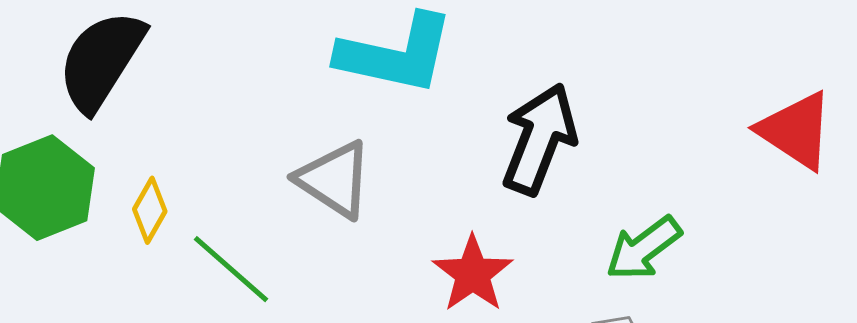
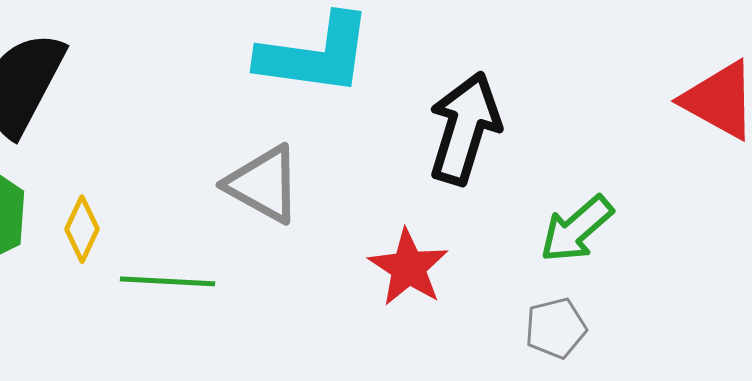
green line: (231, 269) -> (167, 281), turned -34

